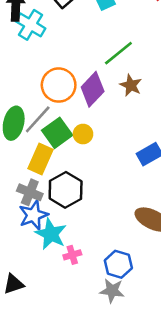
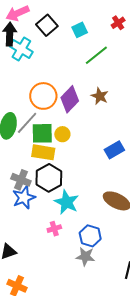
green line: (118, 53) -> (96, 55), moved
green square: (57, 133) -> (42, 133), turned 35
yellow rectangle: (41, 159) -> (43, 152), moved, turned 75
cyan star: (51, 234) -> (67, 202), moved

